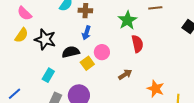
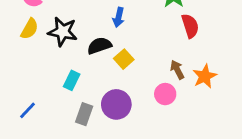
pink circle: (102, 52) -> (165, 94), moved
brown arrow: (125, 74) -> (177, 70), turned -80
orange star: (156, 89) -> (205, 76), moved, turned 30

